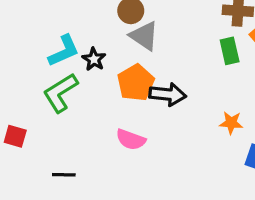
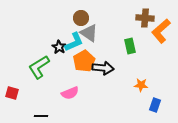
cyan L-shape: (64, 51) -> (74, 42), moved
green rectangle: (230, 51) -> (130, 46), moved
pink semicircle: (131, 140) -> (70, 93), moved, turned -42

